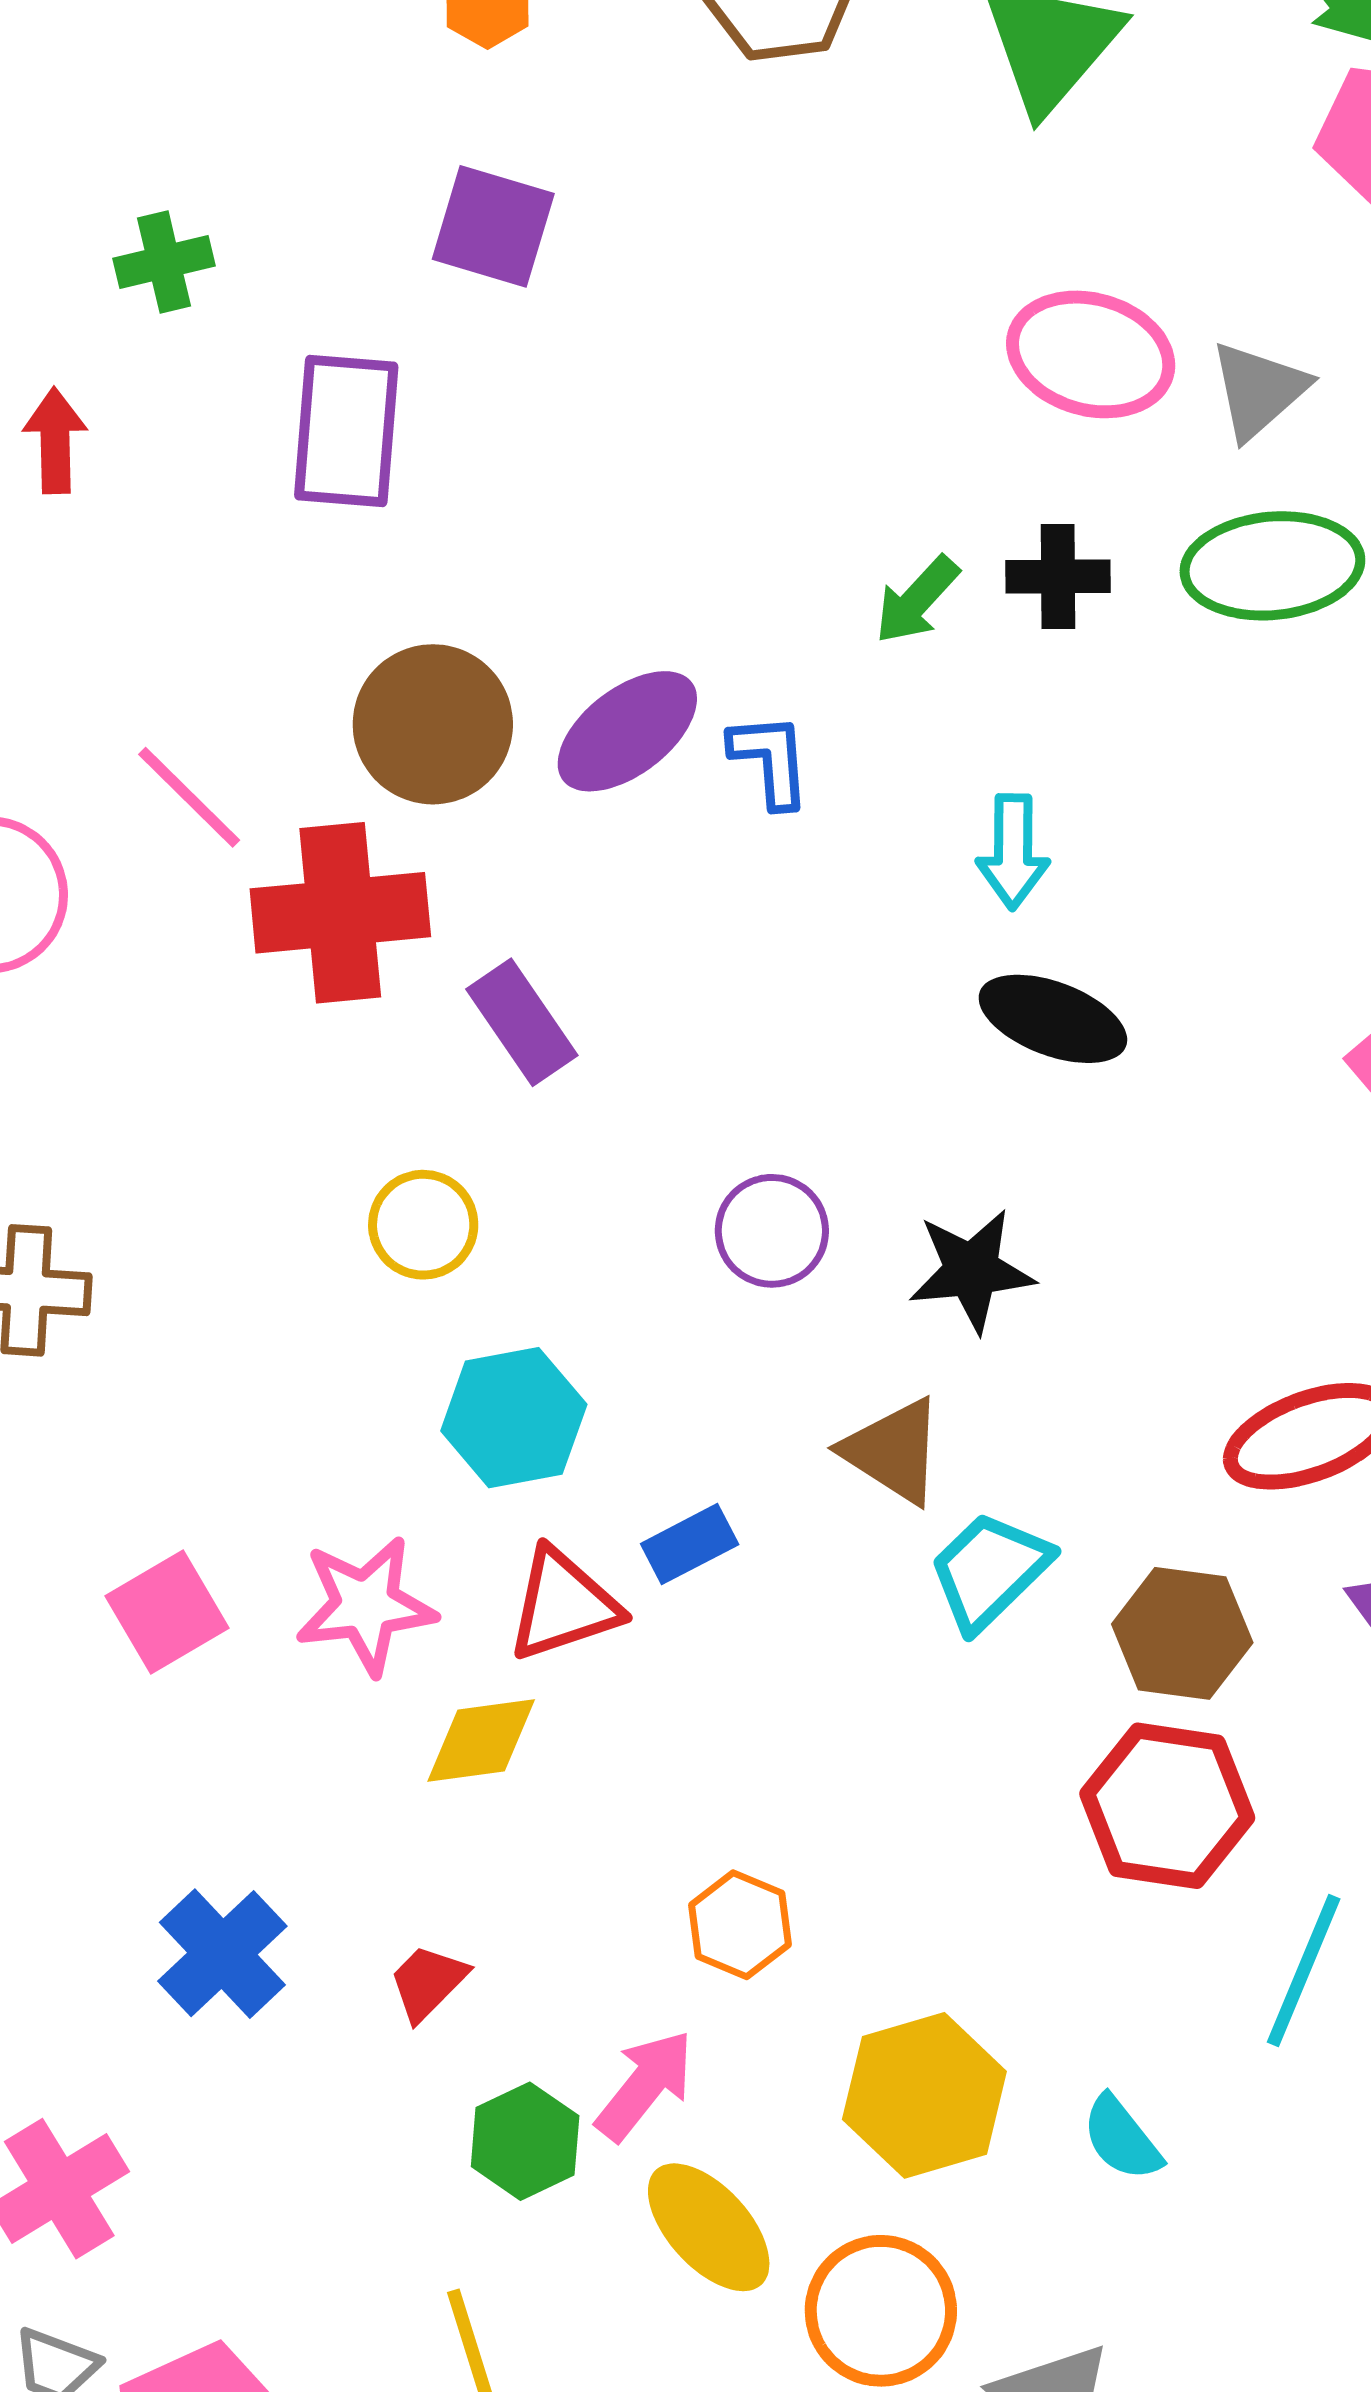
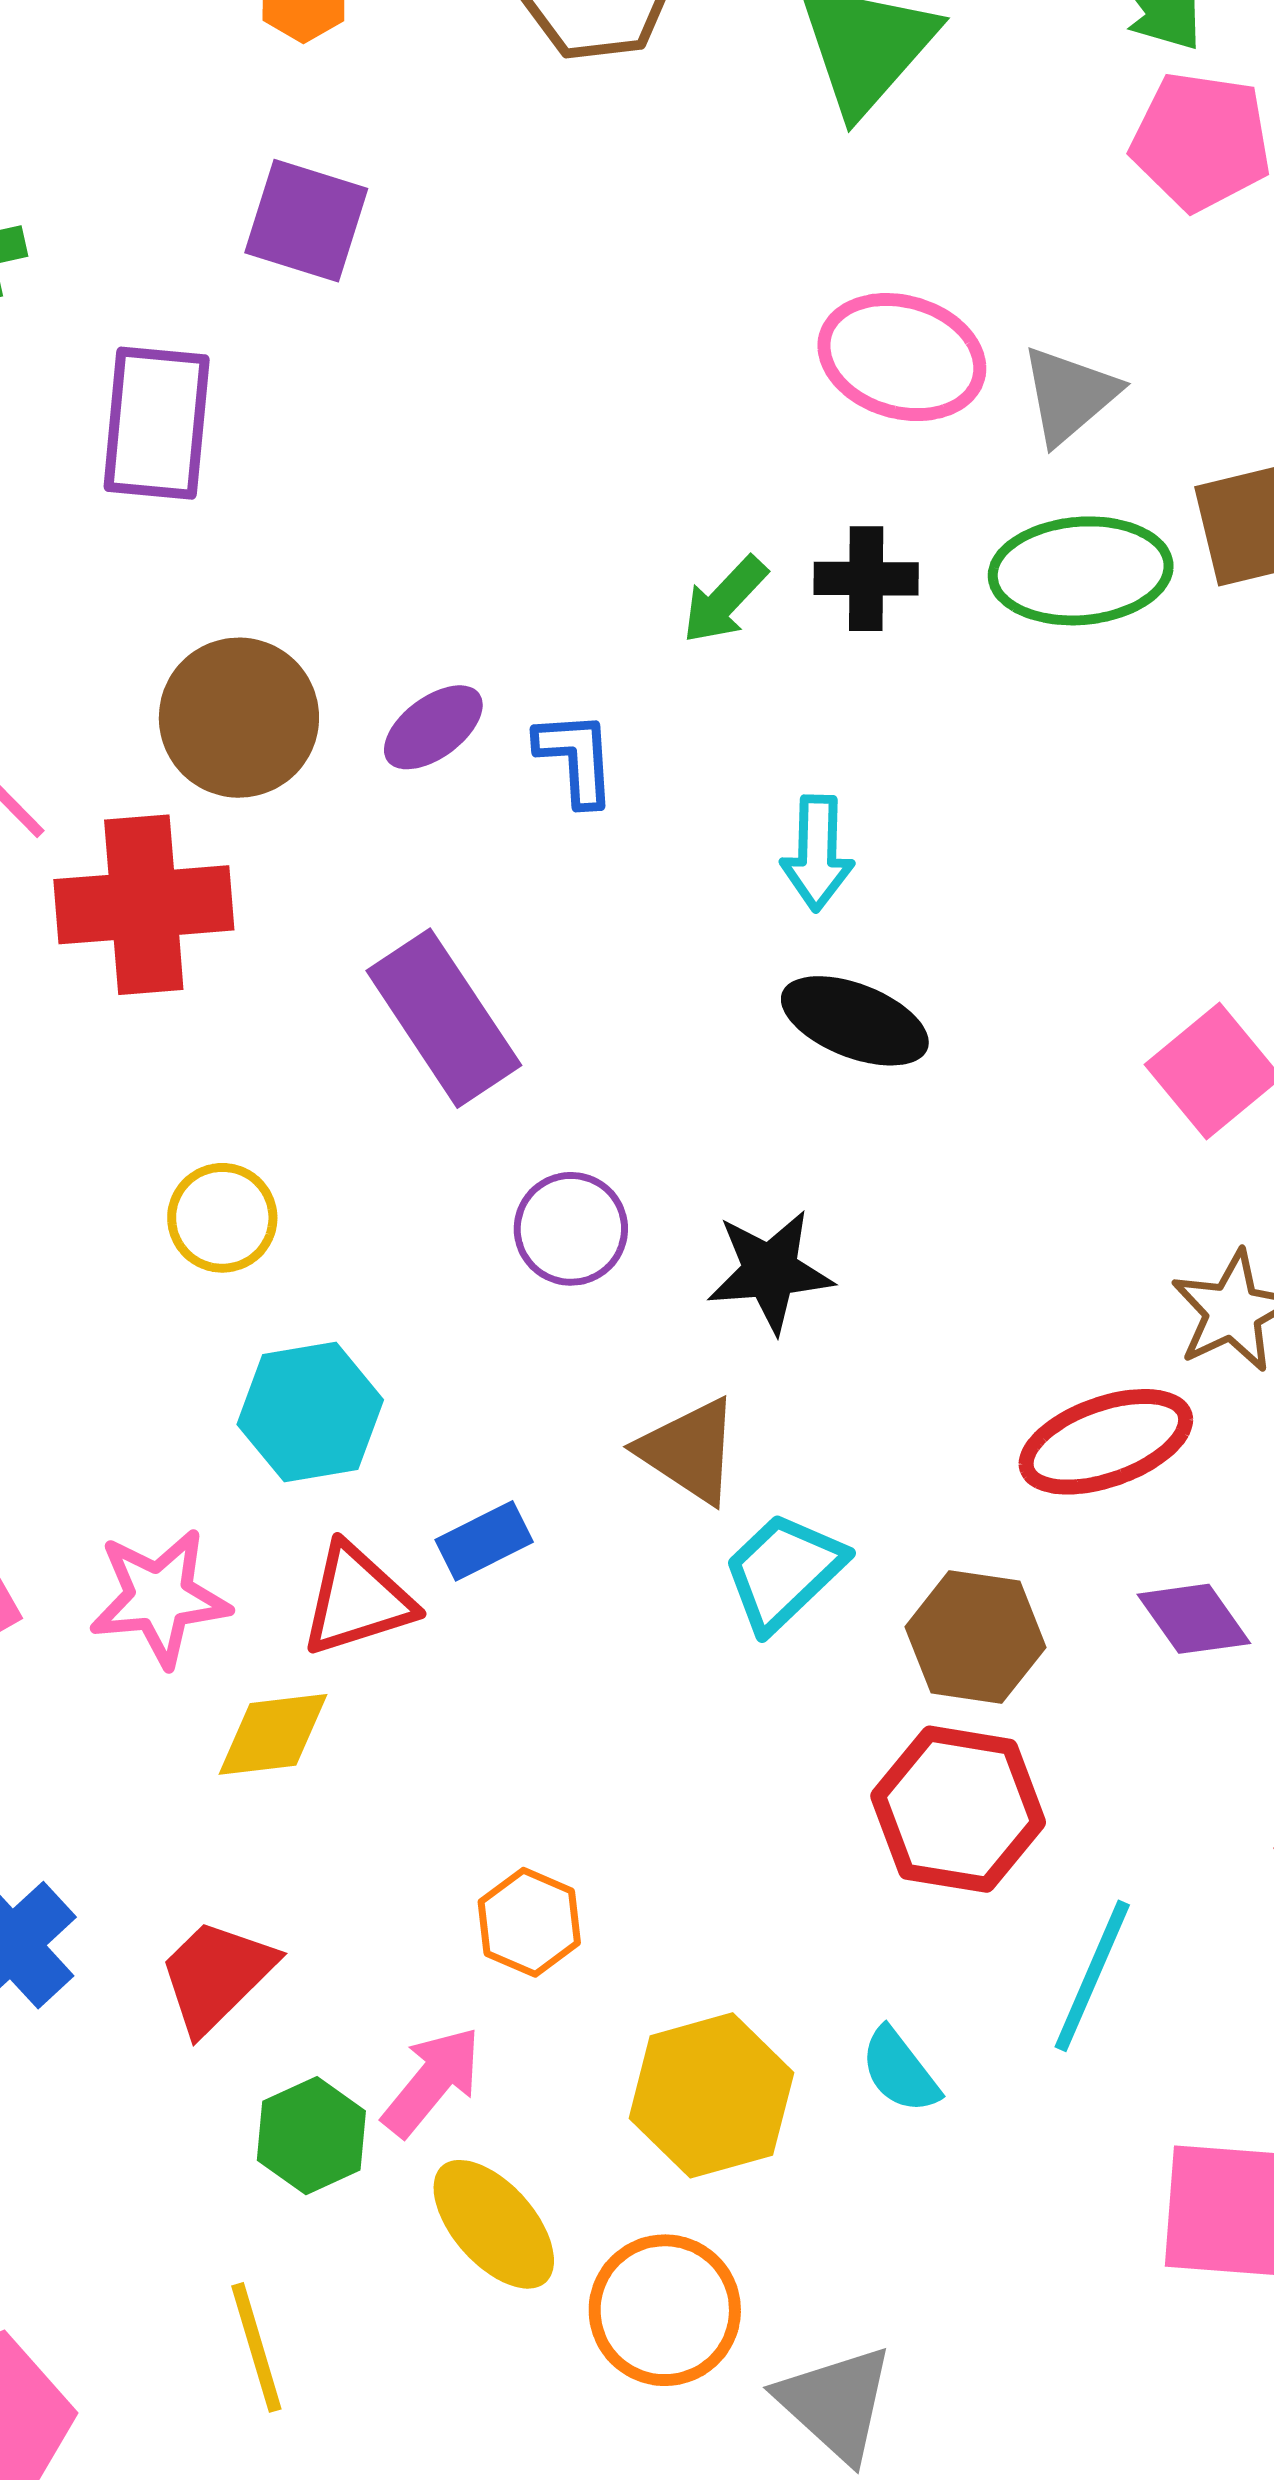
purple ellipse: (627, 731) -> (433, 727), size x0.7
purple rectangle: (522, 1022) -> (444, 1018), moved, size x1.4
red trapezoid: (428, 1982) -> (216, 1976), size x1.5
cyan semicircle: (1122, 2138) -> (900, 2071), moved

